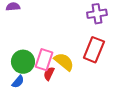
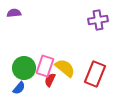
red rectangle: (94, 50) -> (95, 74), moved

